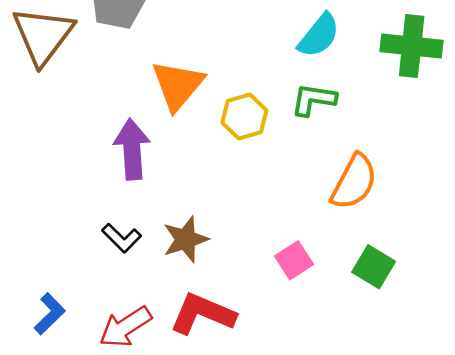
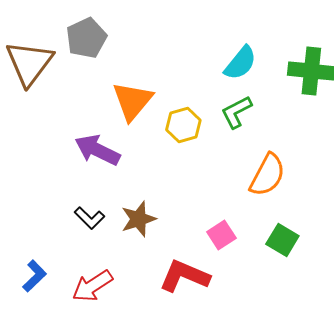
green L-shape: (314, 100) -> (236, 112), turned -36
purple arrow: (132, 149) -> (97, 150), turned -60
red L-shape: (203, 314) -> (184, 276), moved

